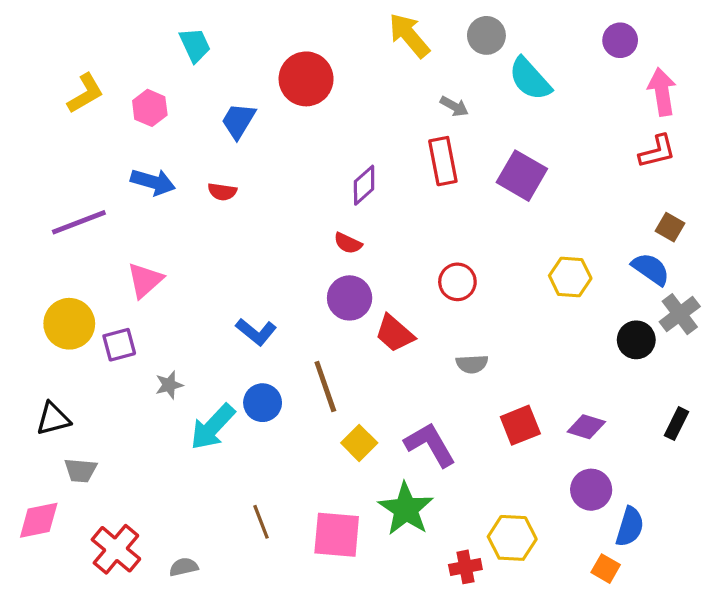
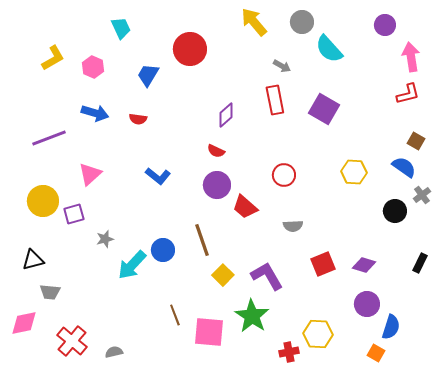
gray cross: (680, 314) -> (422, 195), size x0.7
blue L-shape: (256, 332) -> (158, 176), moved
brown line: (261, 522) -> (175, 315), moved

